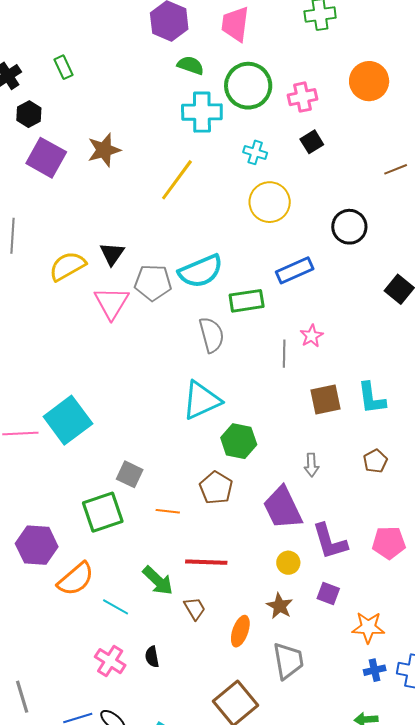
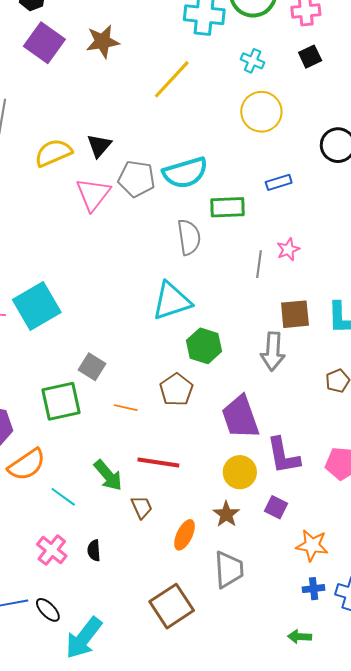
blue rectangle: (295, 270) -> (279, 182), size x0.7
gray arrow: (311, 465) -> (273, 351), moved, size x1.6
yellow circle: (288, 563) -> (240, 472), size x1.4

